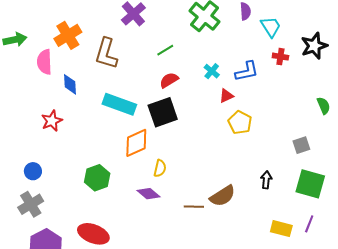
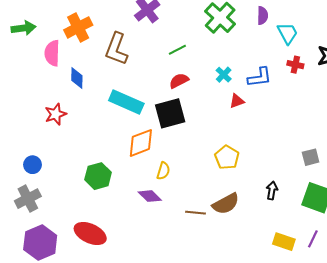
yellow pentagon: (240, 123) -> (227, 157), moved

